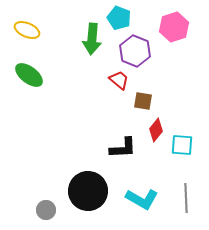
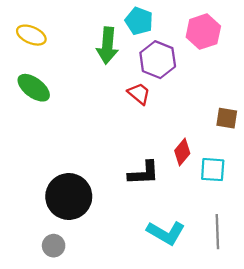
brown square: (143, 101) -> (227, 118), moved
black circle: (88, 191) -> (69, 196), moved

